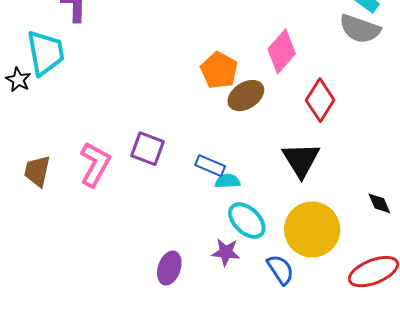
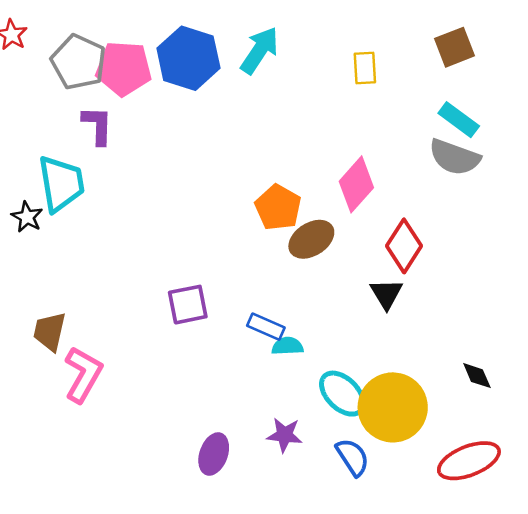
purple square: (148, 149) -> (188, 305), turned -32
black triangle: (301, 160) -> (386, 294), moved, size x0.7
pink L-shape: (95, 164) -> (83, 374), moved
cyan ellipse: (247, 221) -> (342, 394), moved

